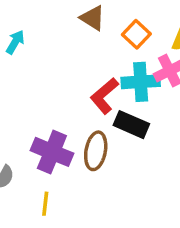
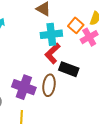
orange square: (136, 34) -> (76, 25), moved
cyan cross: (141, 82) -> (51, 34), moved

